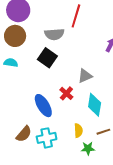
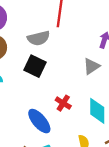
gray triangle: (85, 76) -> (91, 66), moved

